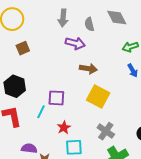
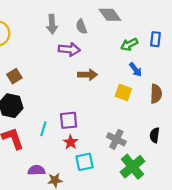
brown square: (23, 48) -> (14, 76), moved
yellow square: (98, 96) -> (123, 92), moved, size x0.7
purple square: (56, 98) -> (69, 120), moved

